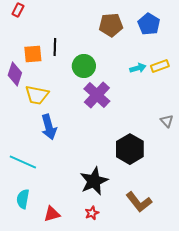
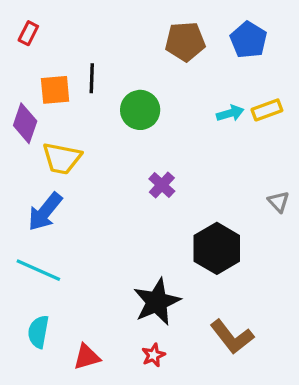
red rectangle: (18, 10) -> (28, 33), moved
purple cross: (97, 95) -> (162, 185), moved, size x0.6
blue arrow: (49, 127) -> (45, 212), moved, turned 55

